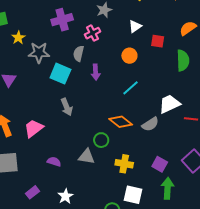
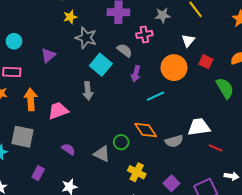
white triangle: (135, 26) -> (188, 41), turned -32
gray semicircle: (79, 53) -> (125, 50), turned 98
orange circle: (129, 56) -> (174, 68), size x1.6
green semicircle: (183, 60) -> (225, 88), turned -45
cyan line: (130, 88) -> (156, 96), moved
gray arrow: (67, 107) -> (88, 91), moved
purple rectangle: (32, 192) -> (38, 173), turned -40

